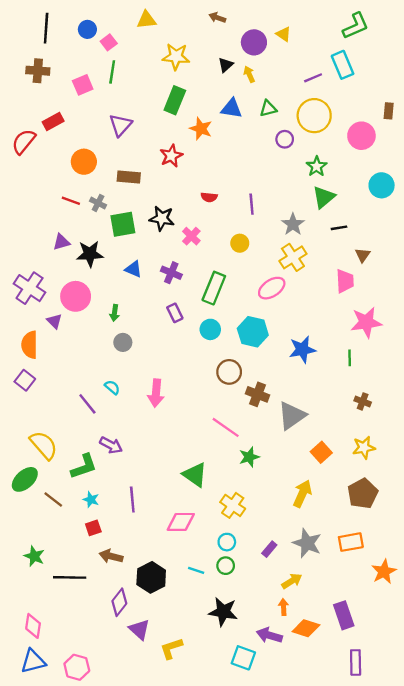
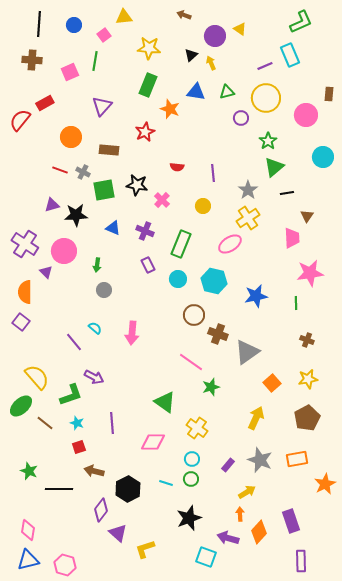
pink square: (109, 42) -> (104, 35), moved
black star: (223, 612) -> (189, 518), turned -30
orange diamond: (306, 628) -> (259, 532), turned -65

